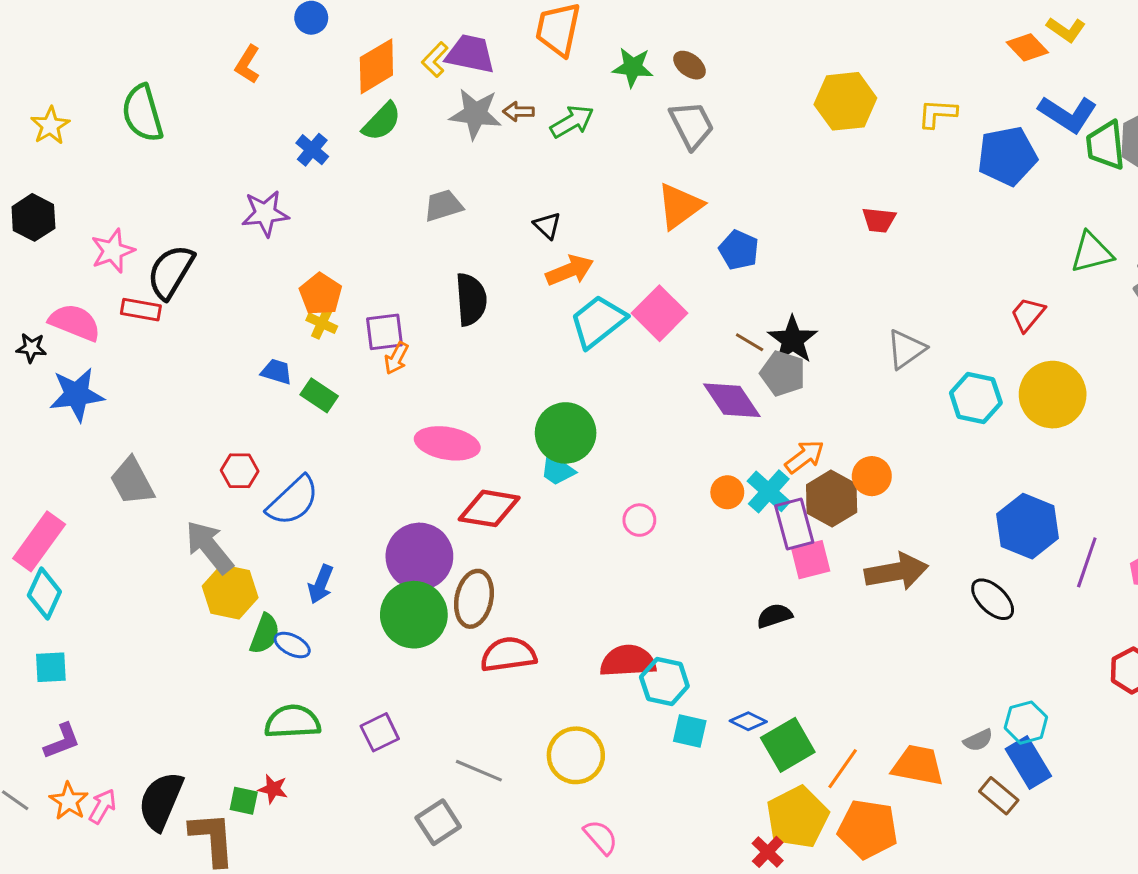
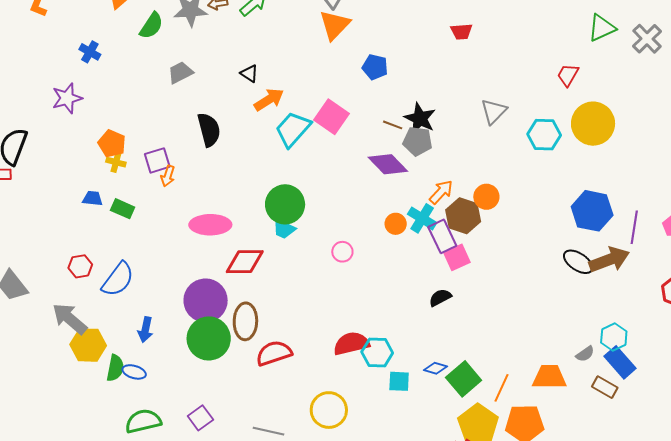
green semicircle: (382, 122) -> (151, 26), moved
orange triangle: (680, 206) -> (335, 25), moved
brown arrow: (896, 572) -> (609, 260), moved

